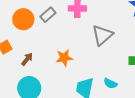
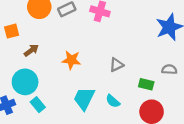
gray triangle: (102, 35) -> (116, 65), moved, size x0.6

